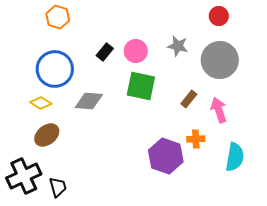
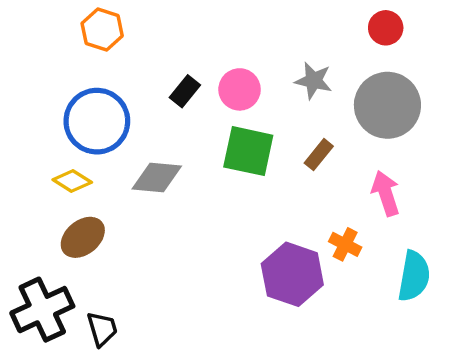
brown rectangle: (189, 99) -> (319, 155), moved
orange cross: (196, 139) -> (345, 244), turned 30

